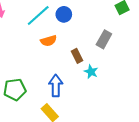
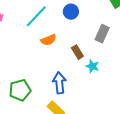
blue circle: (64, 14) -> (71, 12), moved

